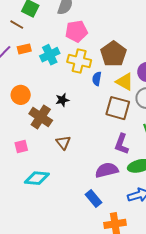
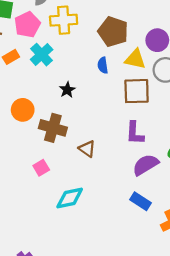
pink pentagon: (76, 31) -> (27, 25), moved
yellow cross: (79, 61) -> (64, 20), moved
black star: (62, 100) -> (67, 90), moved
purple L-shape: (122, 144) -> (135, 133), moved

